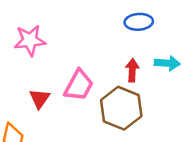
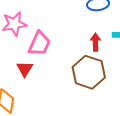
pink trapezoid: (79, 85) -> (39, 44), moved

